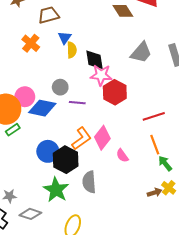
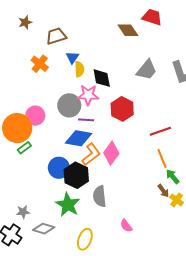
pink star: (101, 75) -> (88, 95), moved
gray circle: (60, 87) -> (69, 105), size x1.5
blue diamond: (42, 108) -> (78, 138), moved
pink semicircle: (122, 156) -> (126, 226), moved
brown arrow: (155, 192) -> (163, 191), moved, turned 72

